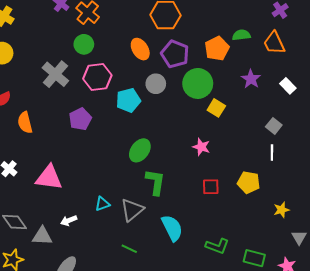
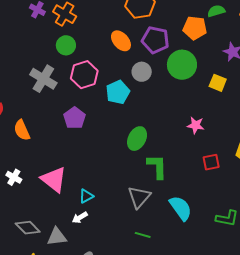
orange pentagon: (217, 49) -> (195, 28), turned -30
yellow square: (216, 108) -> (218, 83), moved
pink triangle: (49, 178) -> (54, 179), turned 40
cyan triangle: (102, 204) -> (86, 196), moved

